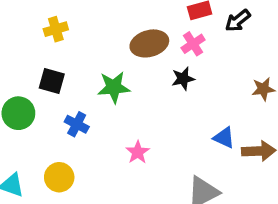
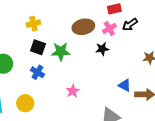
black arrow: (238, 21) -> (130, 25), moved
yellow cross: (56, 29) -> (33, 24), moved
black square: (52, 81) -> (38, 47), moved

